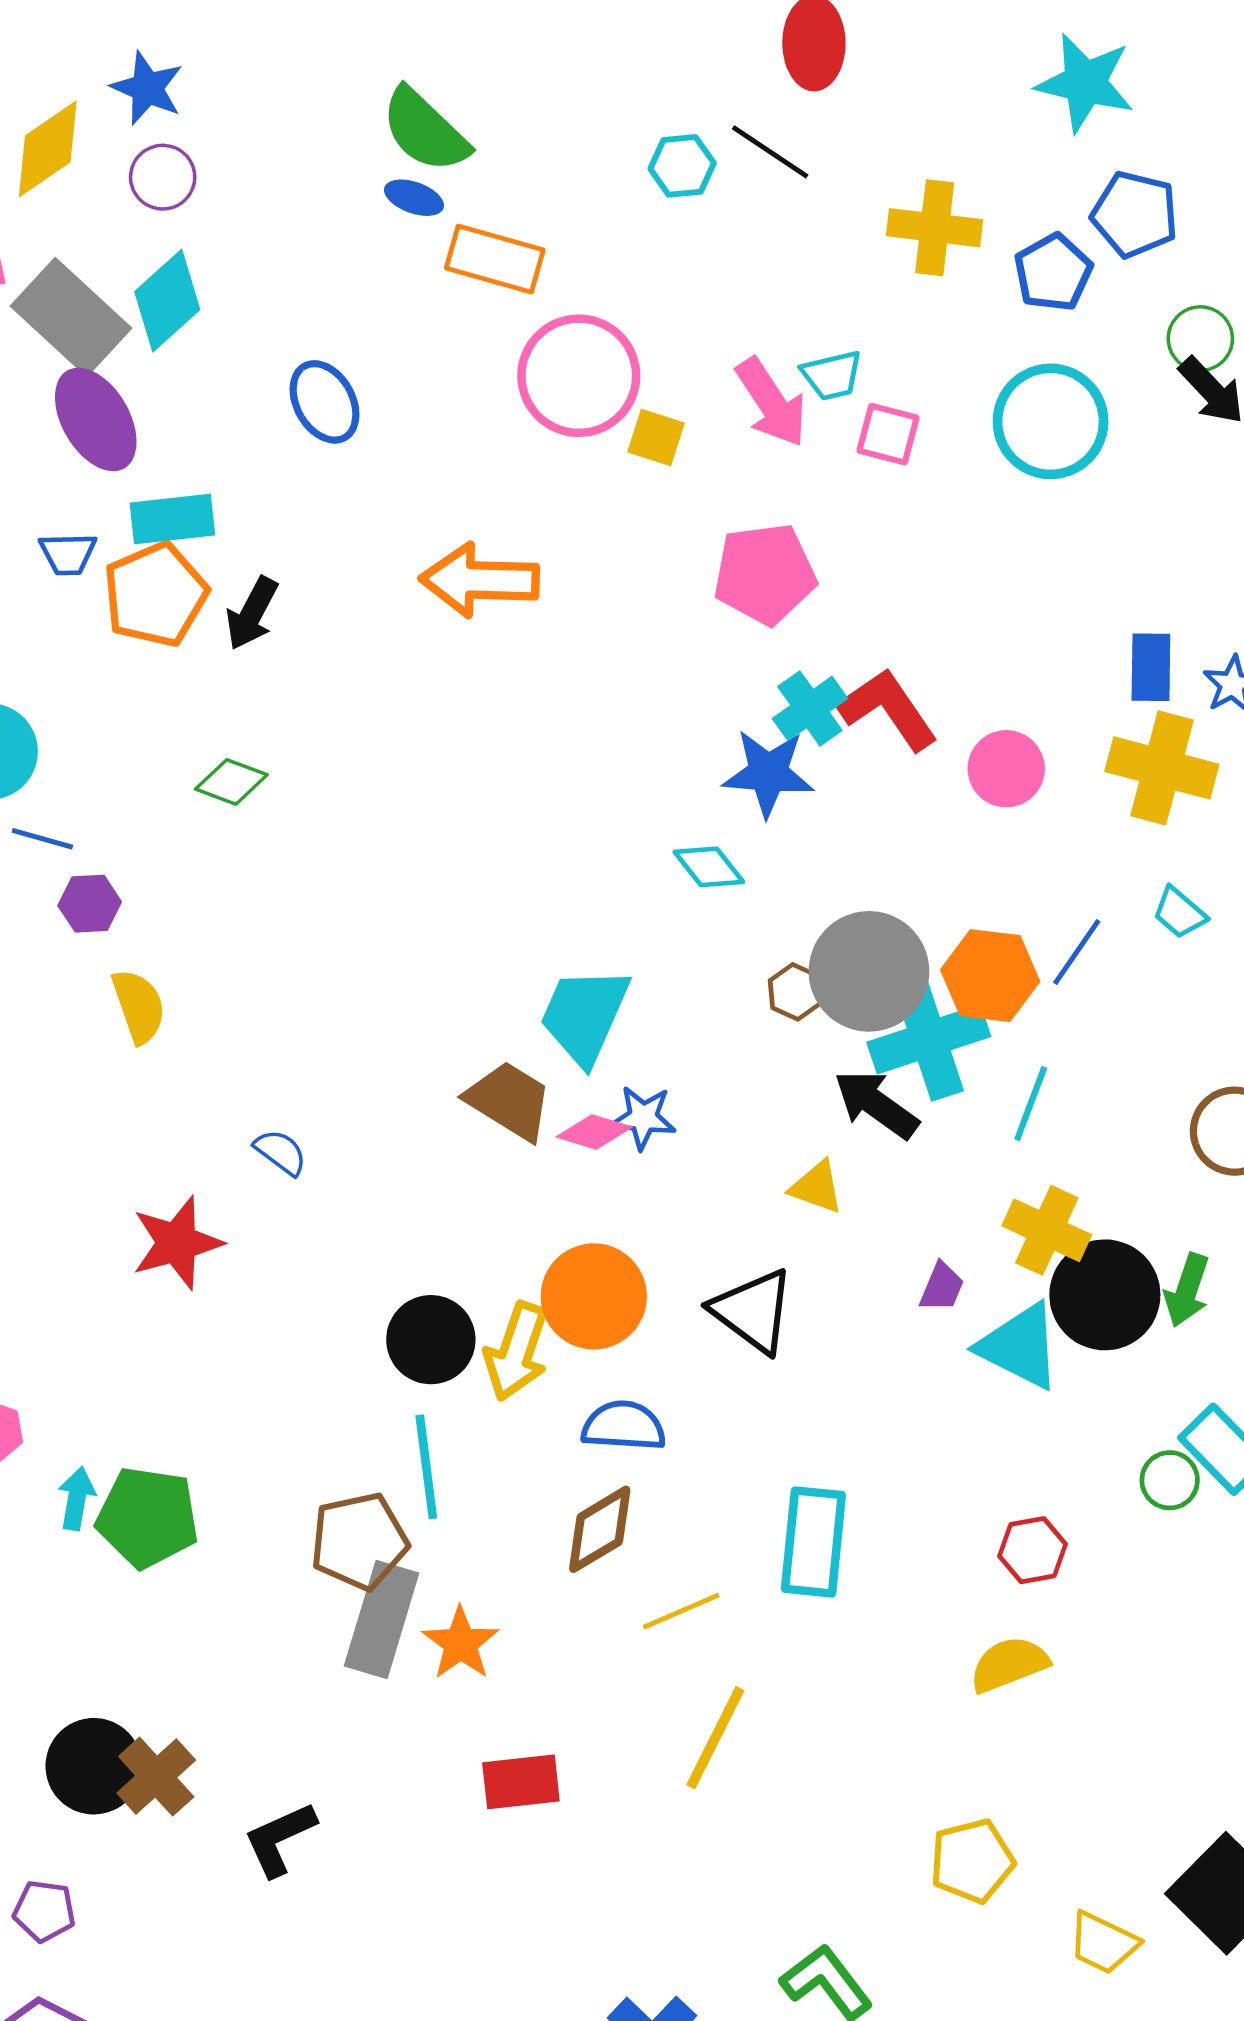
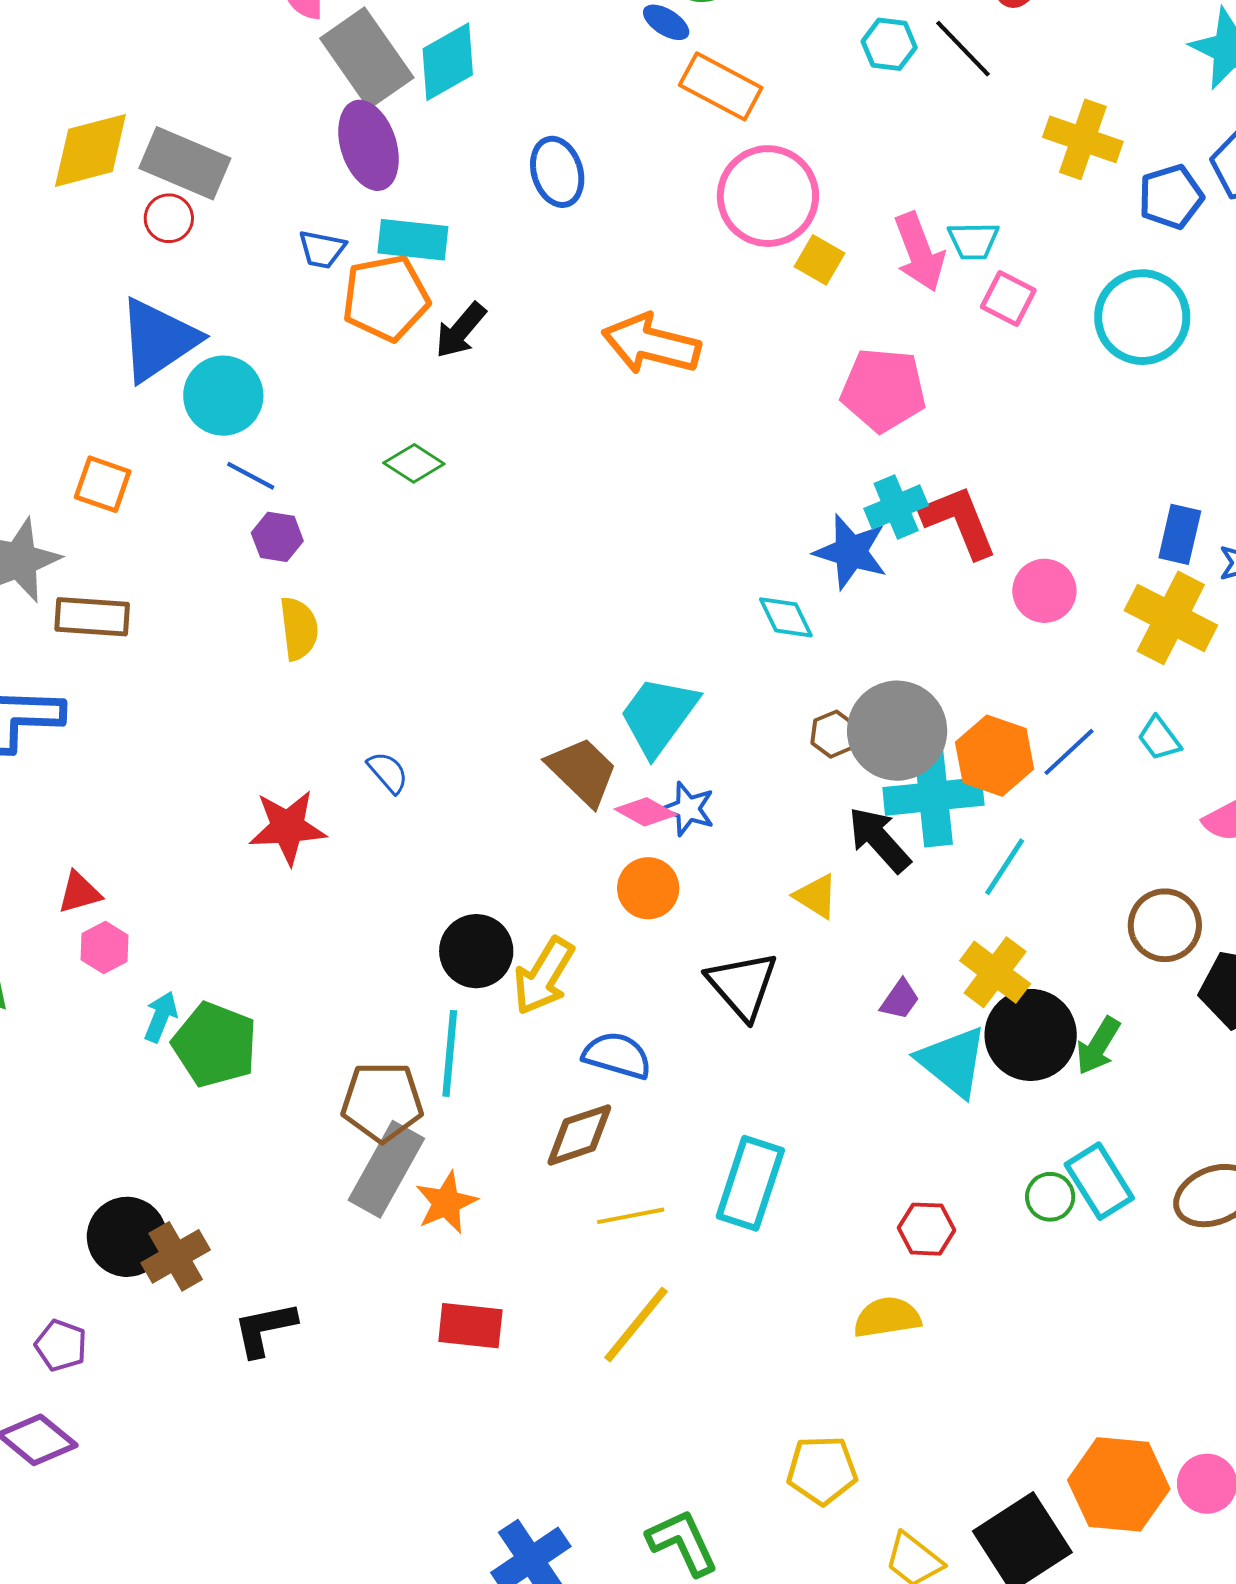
orange circle: (594, 1296) -> (648, 888), moved, size x0.7

